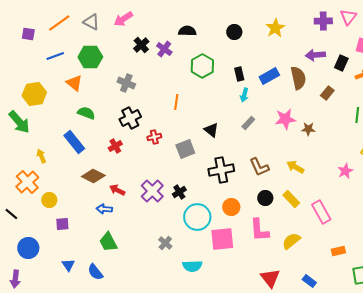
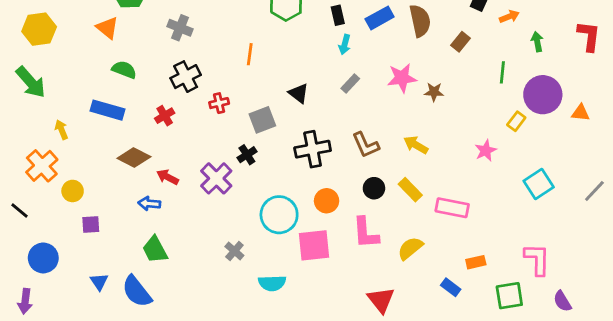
yellow hexagon: (34, 94) -> (39, 29), moved
blue rectangle: (74, 142) -> (107, 110), turned -35
black cross: (179, 192) -> (247, 155), moved
pink rectangle: (321, 212) -> (452, 208), turned -50
blue semicircle: (95, 272) -> (137, 291), size x1.4
blue rectangle: (309, 281) -> (451, 287), moved

